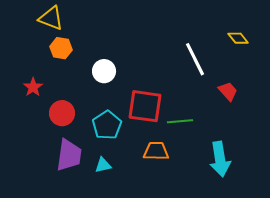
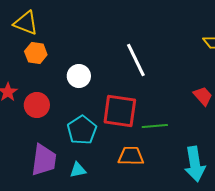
white line: (195, 59) -> (136, 60), moved
red circle: (62, 113) -> (37, 105), moved

